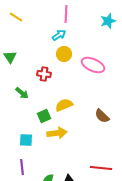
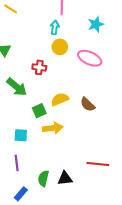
cyan star: (108, 21) -> (96, 24), moved
cyan arrow: (59, 35) -> (55, 27), turned -48
green arrow: (22, 93) -> (17, 87), size x1.5
brown semicircle: (102, 116) -> (88, 104), moved

